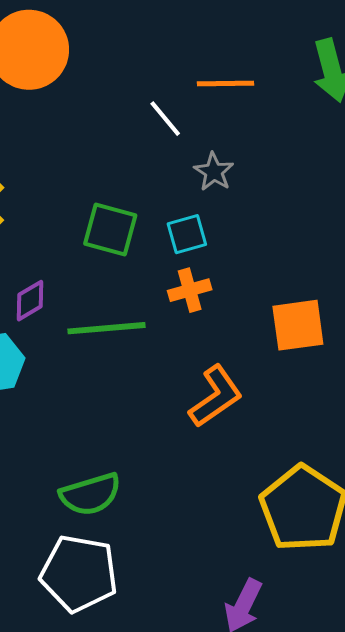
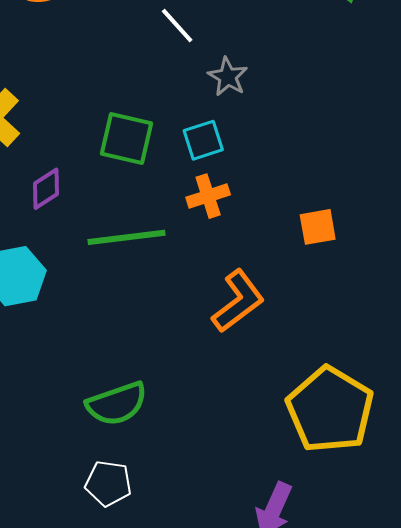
purple diamond: (30, 301) -> (46, 189), moved
orange square: (298, 325) -> (318, 227), size x0.7
white pentagon: (79, 573) -> (108, 483), size x0.6

